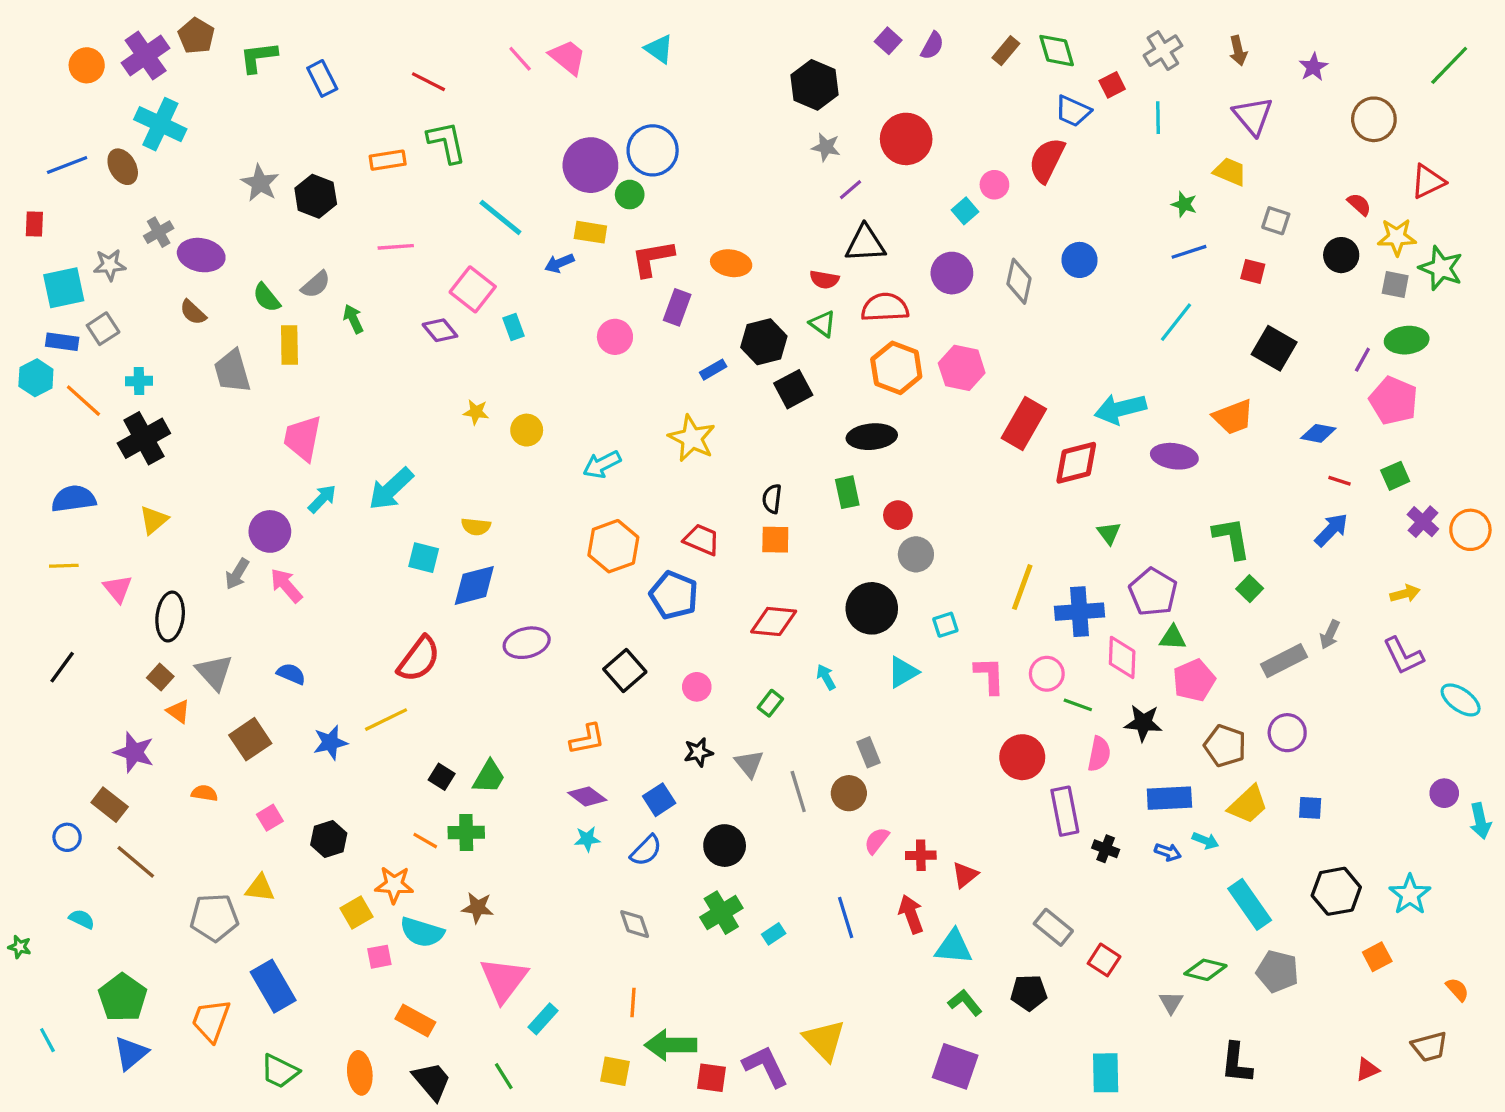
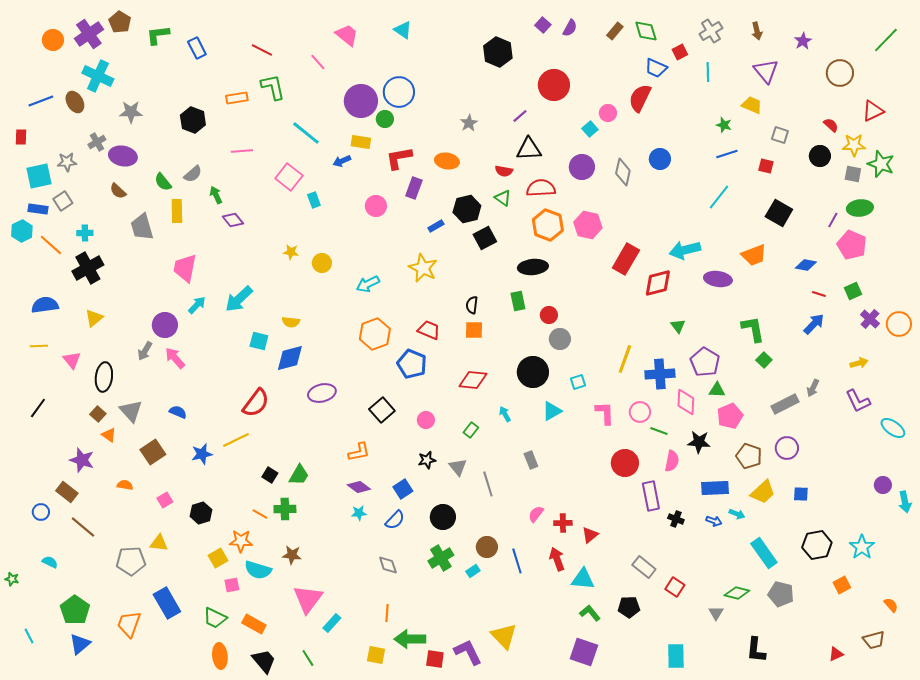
pink line: (520, 59) -> (318, 62), moved
gray star: (826, 147) -> (469, 123), moved, turned 30
gray star: (260, 183) -> (131, 112), moved, turned -30
purple diamond: (440, 330) -> (233, 220), moved
brown circle: (849, 793) -> (487, 547), moved
green trapezoid: (280, 1071) -> (215, 618), moved

